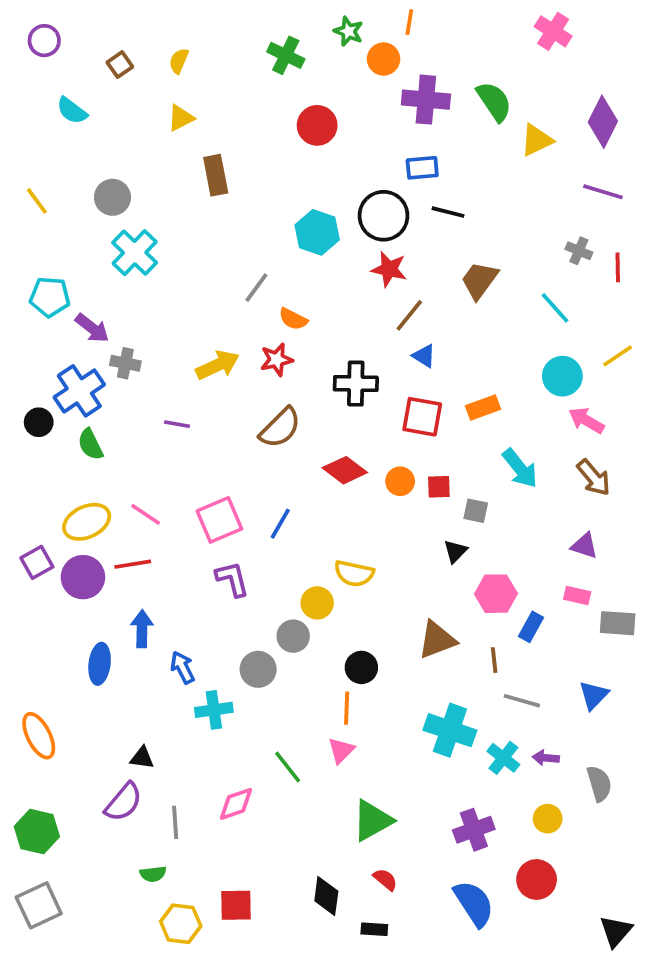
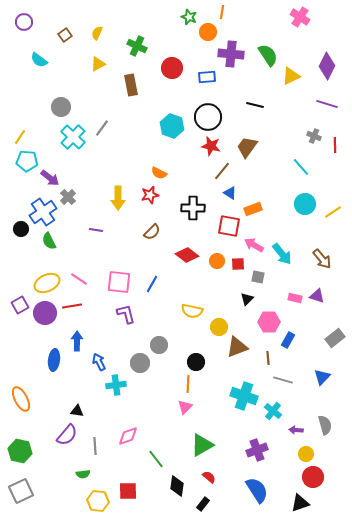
green cross: (286, 55) -> (137, 46), moved
blue rectangle: (422, 168) -> (207, 77), moved
brown rectangle: (216, 175) -> (131, 85), moved
yellow line: (37, 201) -> (20, 137), moved, turned 70
black line: (448, 212) -> (255, 105), moved
brown trapezoid: (479, 280) -> (247, 147), moved
gray line: (256, 288) -> (102, 128), moved
yellow line: (618, 356) -> (333, 212), moved
gray cross: (125, 363) -> (68, 197), turned 35
yellow arrow: (218, 365) -> (118, 198), turned 115
orange rectangle: (483, 407) -> (253, 209), moved
pink arrow: (586, 420) -> (254, 245), moved
brown semicircle: (280, 428) -> (152, 232), size x0.7
pink square: (219, 520) -> (119, 282), turned 30
pink rectangle: (577, 596) -> (295, 298), moved
yellow circle: (317, 603) -> (219, 327), moved
gray rectangle: (618, 623) -> (335, 338), turned -42
purple arrow: (546, 758) -> (296, 430), moved
green line: (288, 767) -> (156, 459), moved
yellow circle: (548, 819) -> (306, 454), moved
red circle: (537, 879) -> (313, 477), moved
black rectangle: (374, 929) -> (203, 504), turned -56
black triangle: (616, 931) -> (300, 503), moved, turned 30

